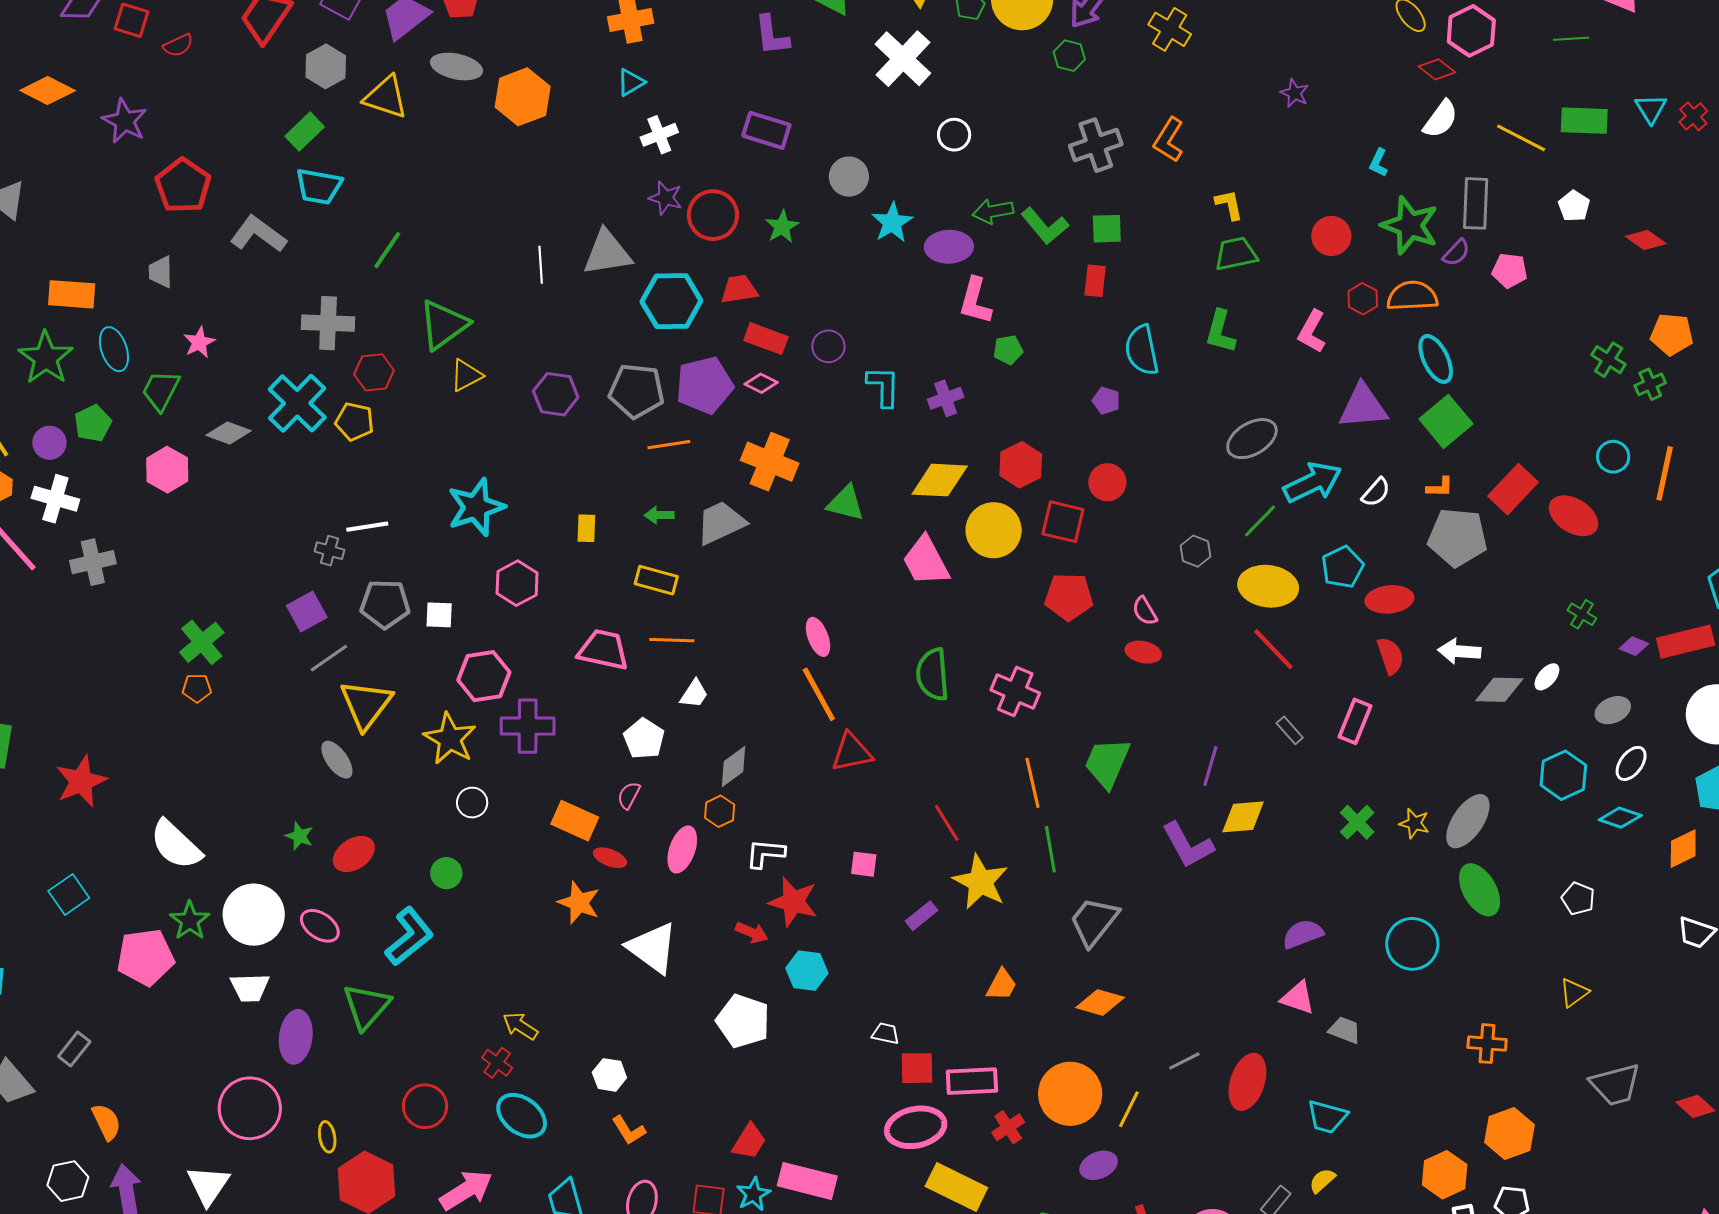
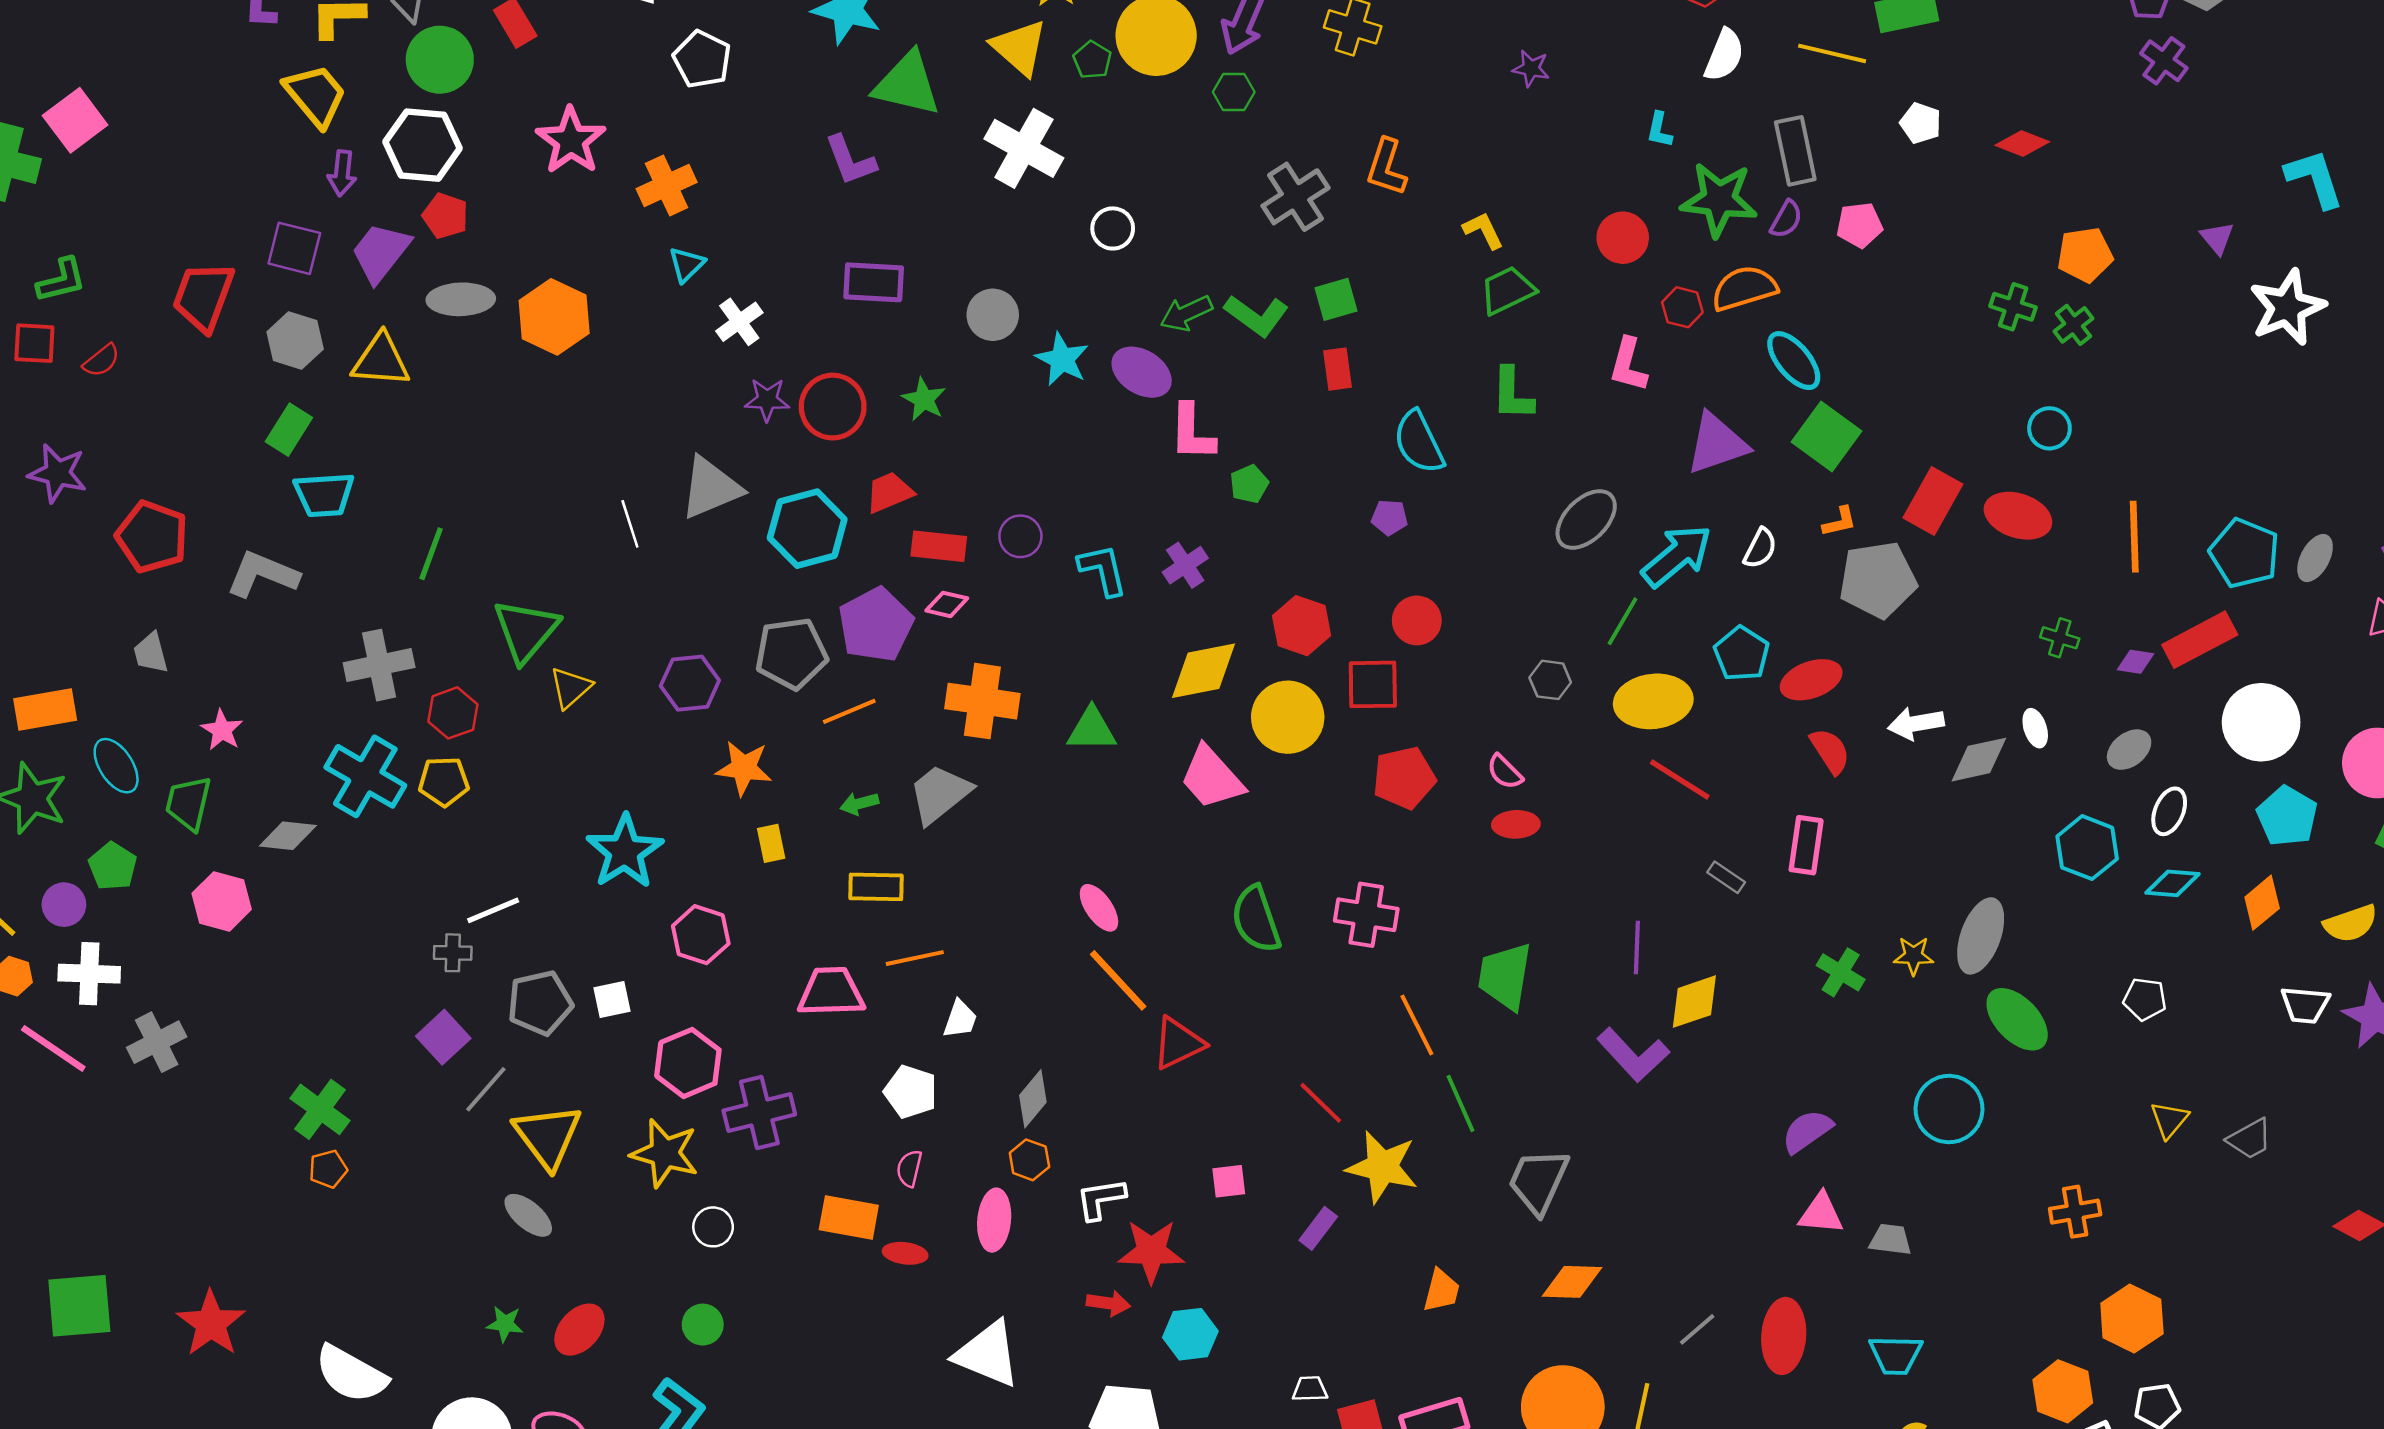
purple ellipse: (949, 247) -> (1142, 372), turned 48
orange line: (1665, 473) -> (2134, 537), moved
white ellipse: (1547, 677) -> (2035, 728), turned -44
orange star: (579, 903) -> (744, 768), moved
gray trapezoid: (1615, 1085) -> (2250, 1139), moved, size x0.7

